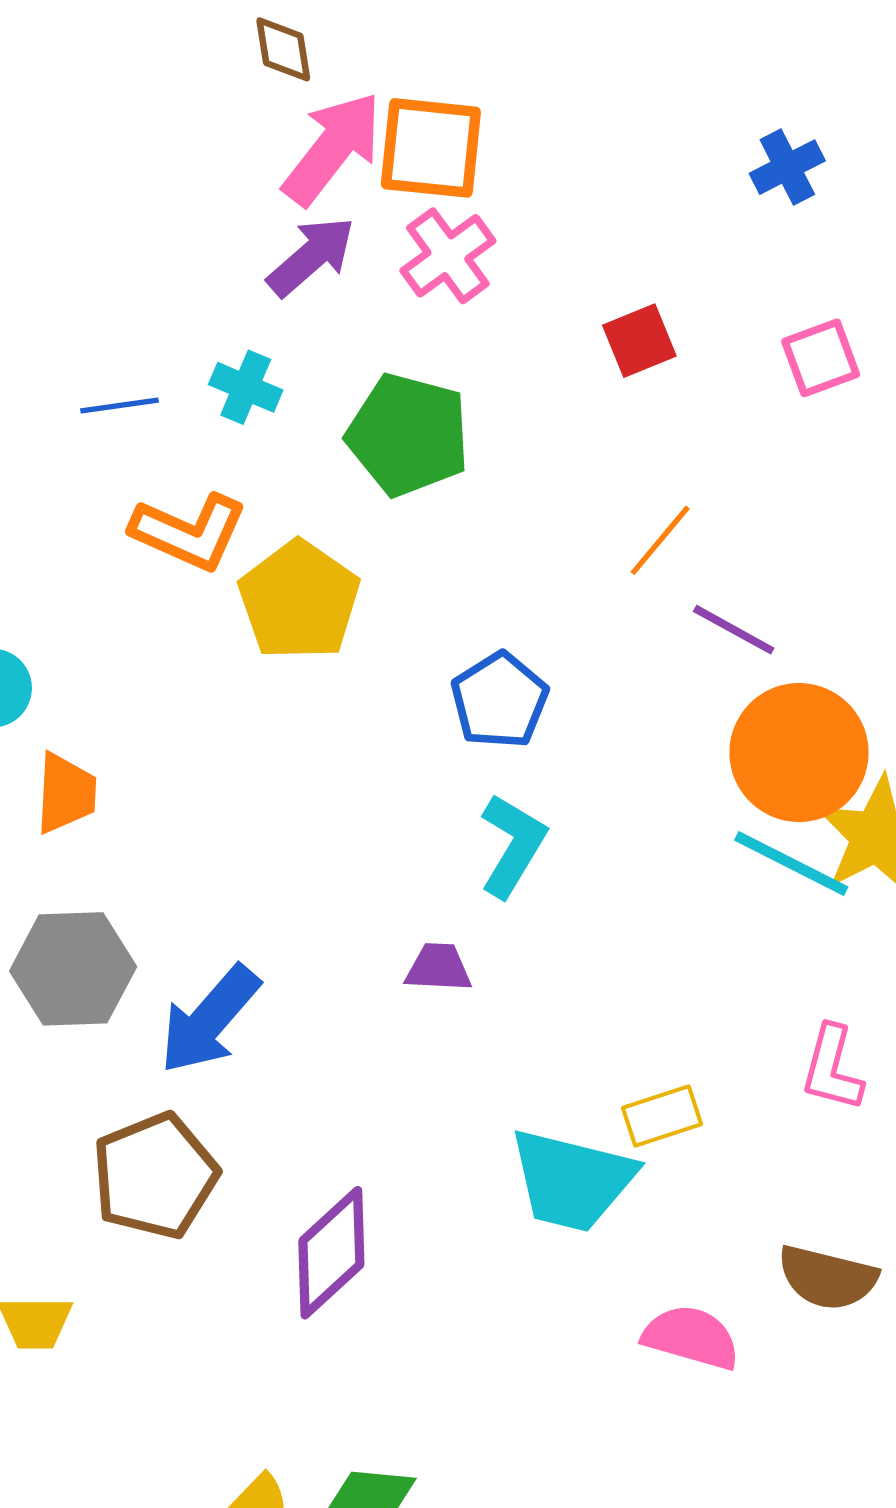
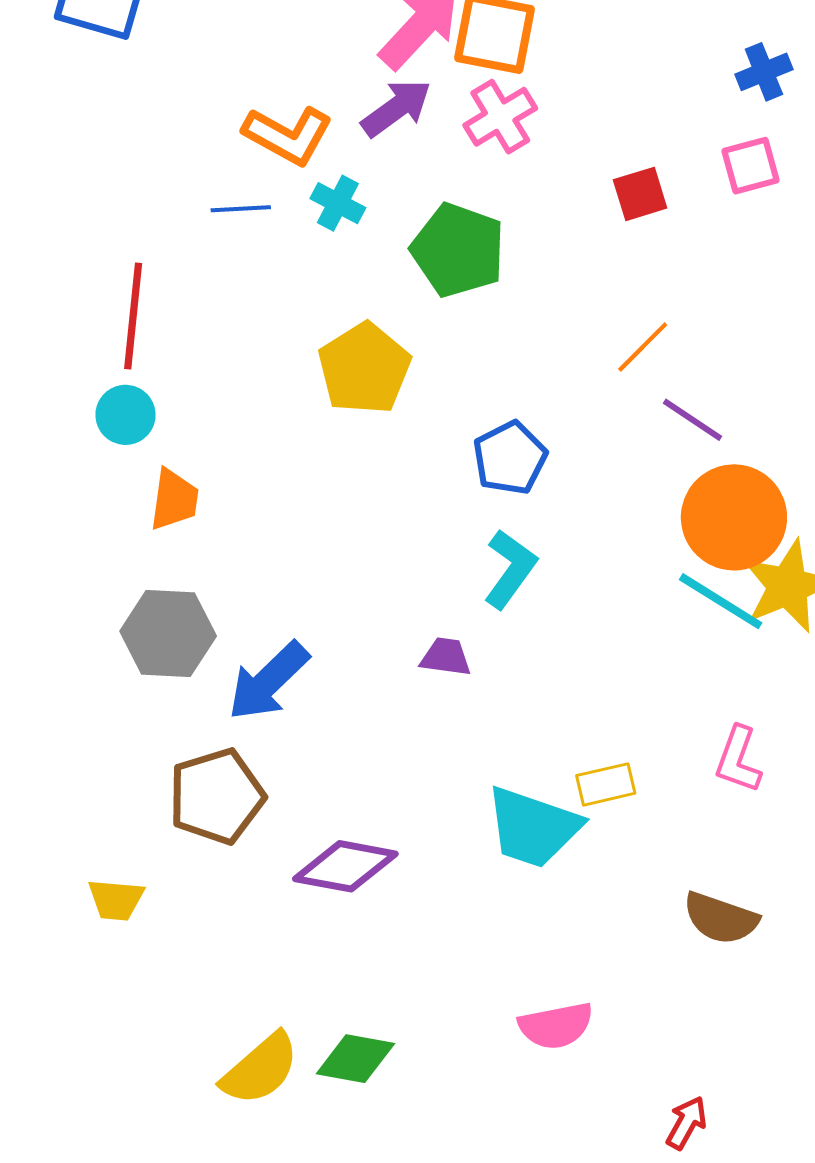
pink square: (821, 358) -> (750, 166), moved
orange L-shape: (189, 532) -> (288, 135), moved
purple diamond: (331, 1253) -> (345, 866), turned 48
pink semicircle: (691, 1337) -> (556, 1026), moved, turned 148

